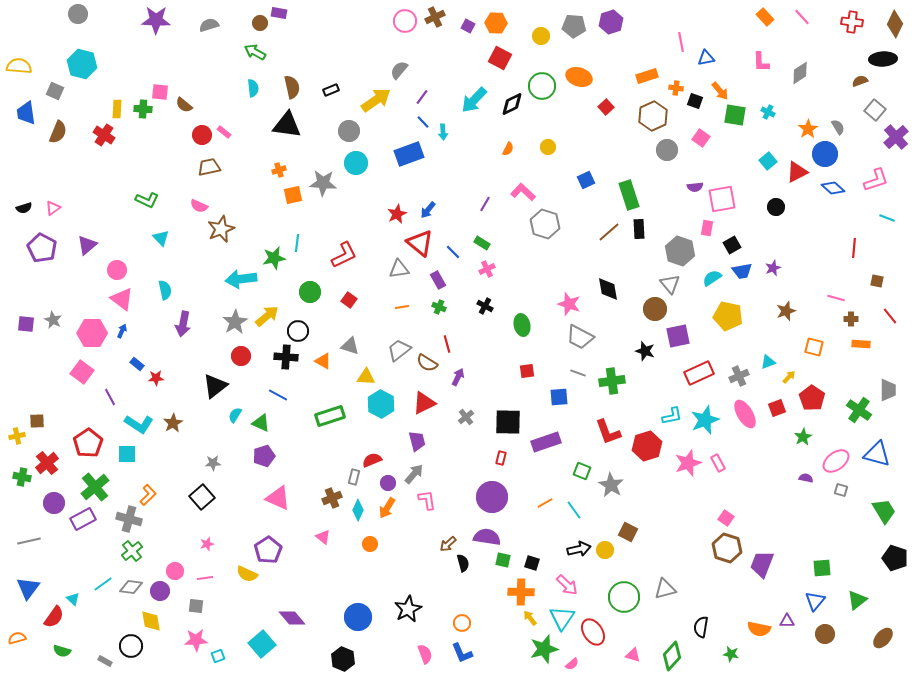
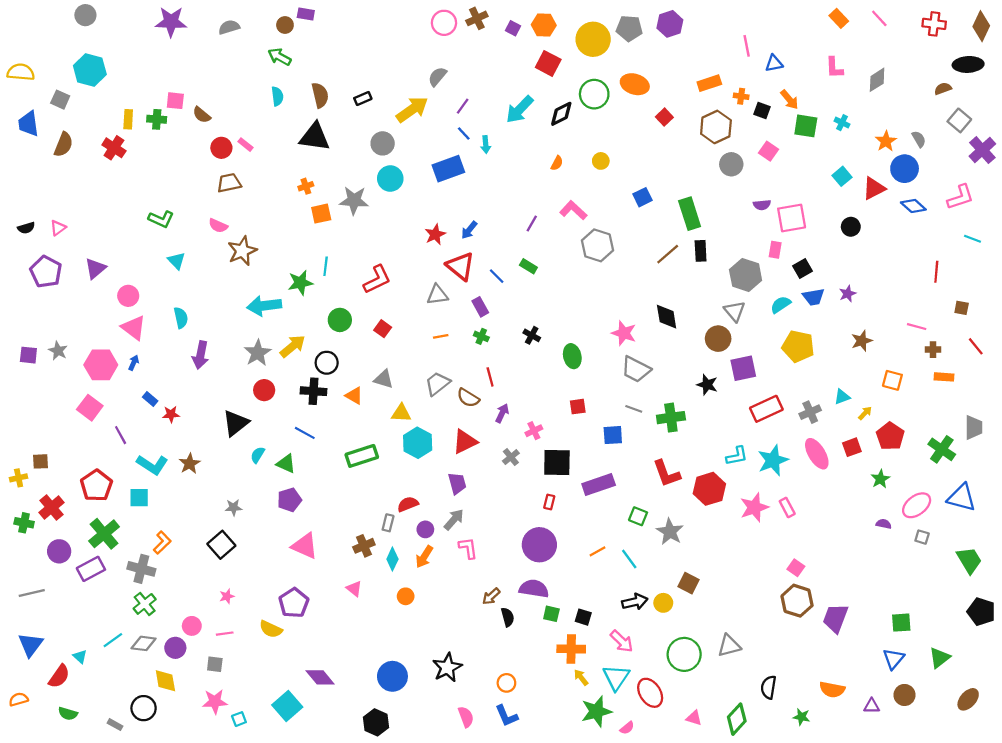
yellow circle: (541, 36) -> (593, 39), size x1.8
pink cross: (487, 269) -> (534, 431), moved
purple triangle: (787, 621) -> (872, 706), moved

